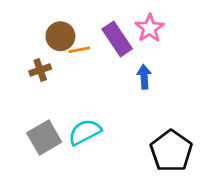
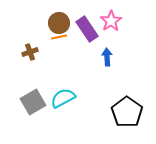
brown circle: (60, 36) -> (59, 23), moved

